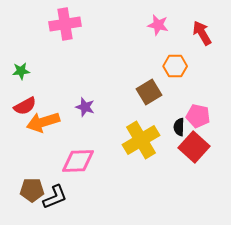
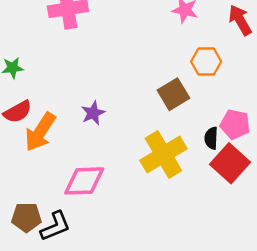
purple star: (85, 107) -> (93, 113), turned 30
orange arrow: (43, 122) -> (40, 132), turned -40

